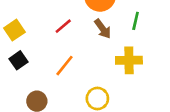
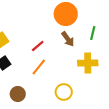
red line: (63, 26) -> (38, 46), moved

